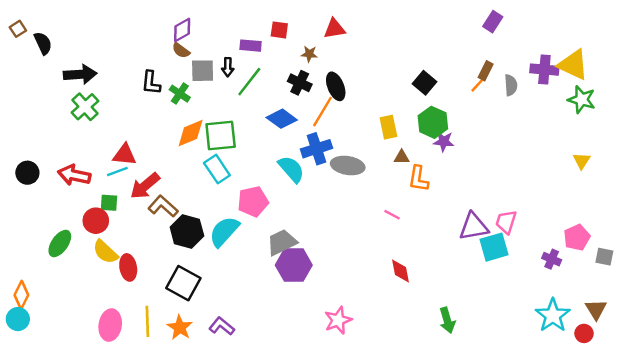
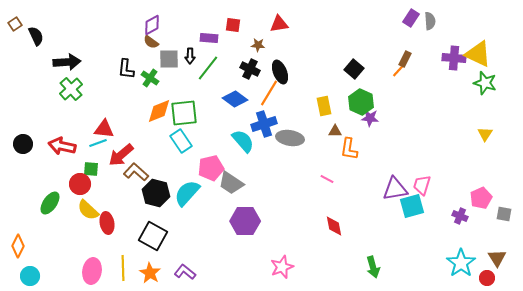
gray semicircle: (511, 85) -> (430, 21), moved
gray trapezoid: (282, 242) -> (231, 183), moved, turned -120
cyan circle: (18, 319) -> (30, 276), moved

